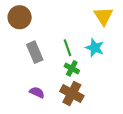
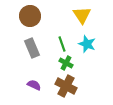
yellow triangle: (103, 16) -> (82, 15), moved
brown circle: (20, 17) -> (30, 16), moved

